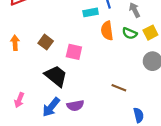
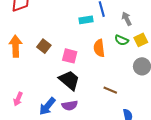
orange semicircle: (107, 31) -> (99, 48), moved
orange arrow: (15, 43) -> (16, 46), size x1.5
black trapezoid: (56, 76) -> (69, 80), moved

